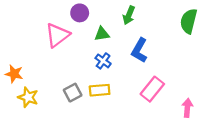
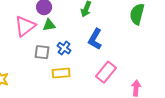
green triangle: (102, 34) -> (49, 25), moved
gray square: (73, 93) -> (42, 52), moved, turned 35

